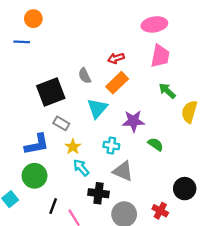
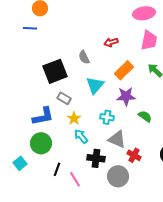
orange rectangle: (117, 83) -> (124, 70), moved
red cross: (160, 211) -> (134, 155), moved

